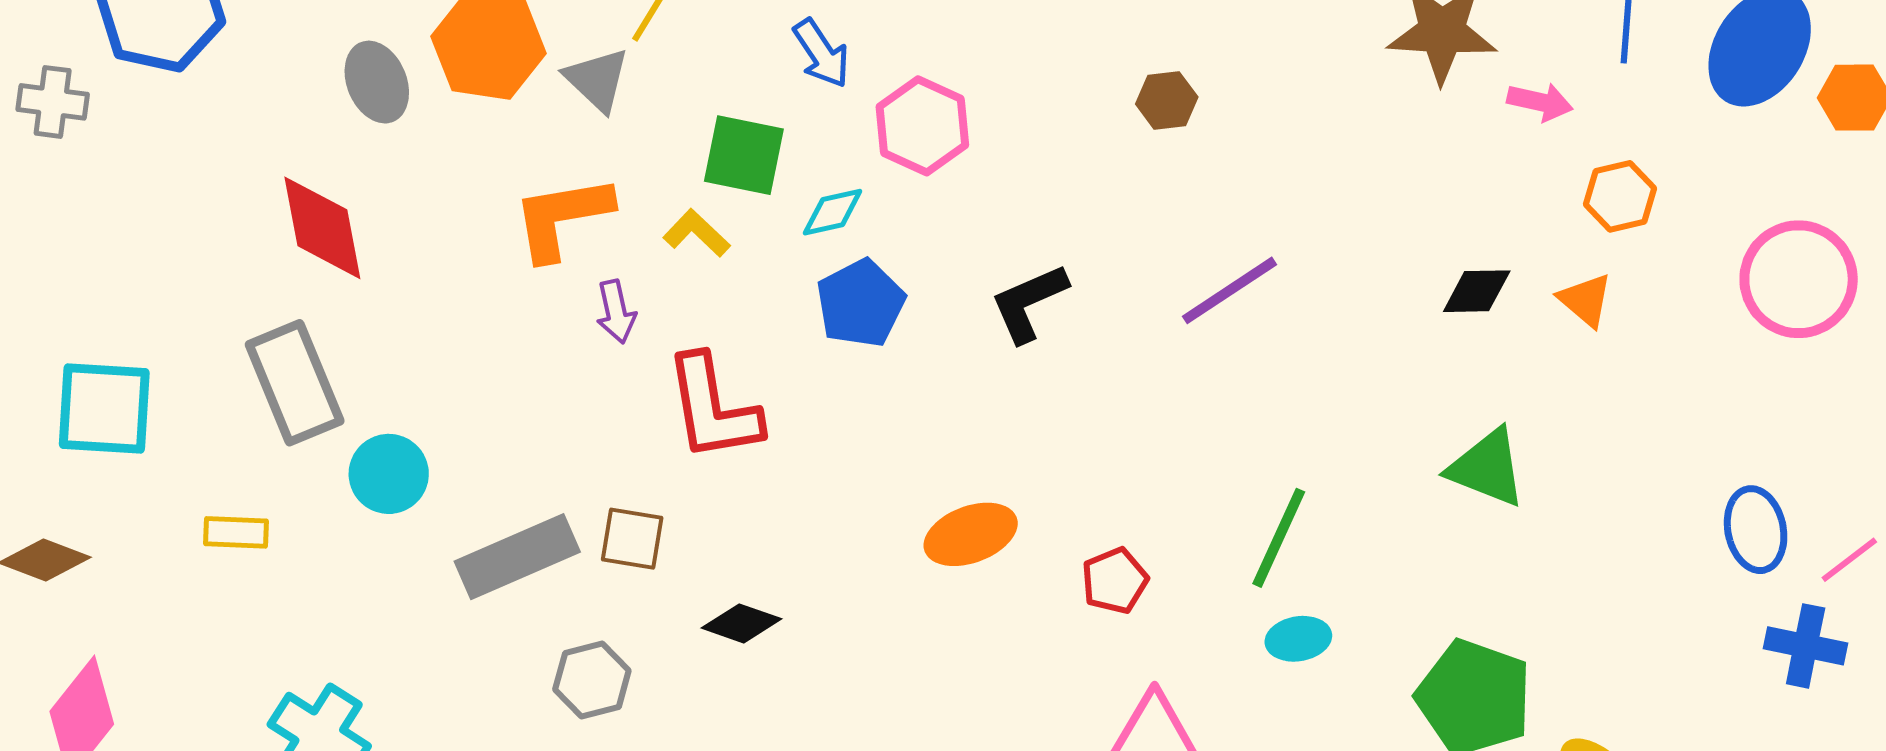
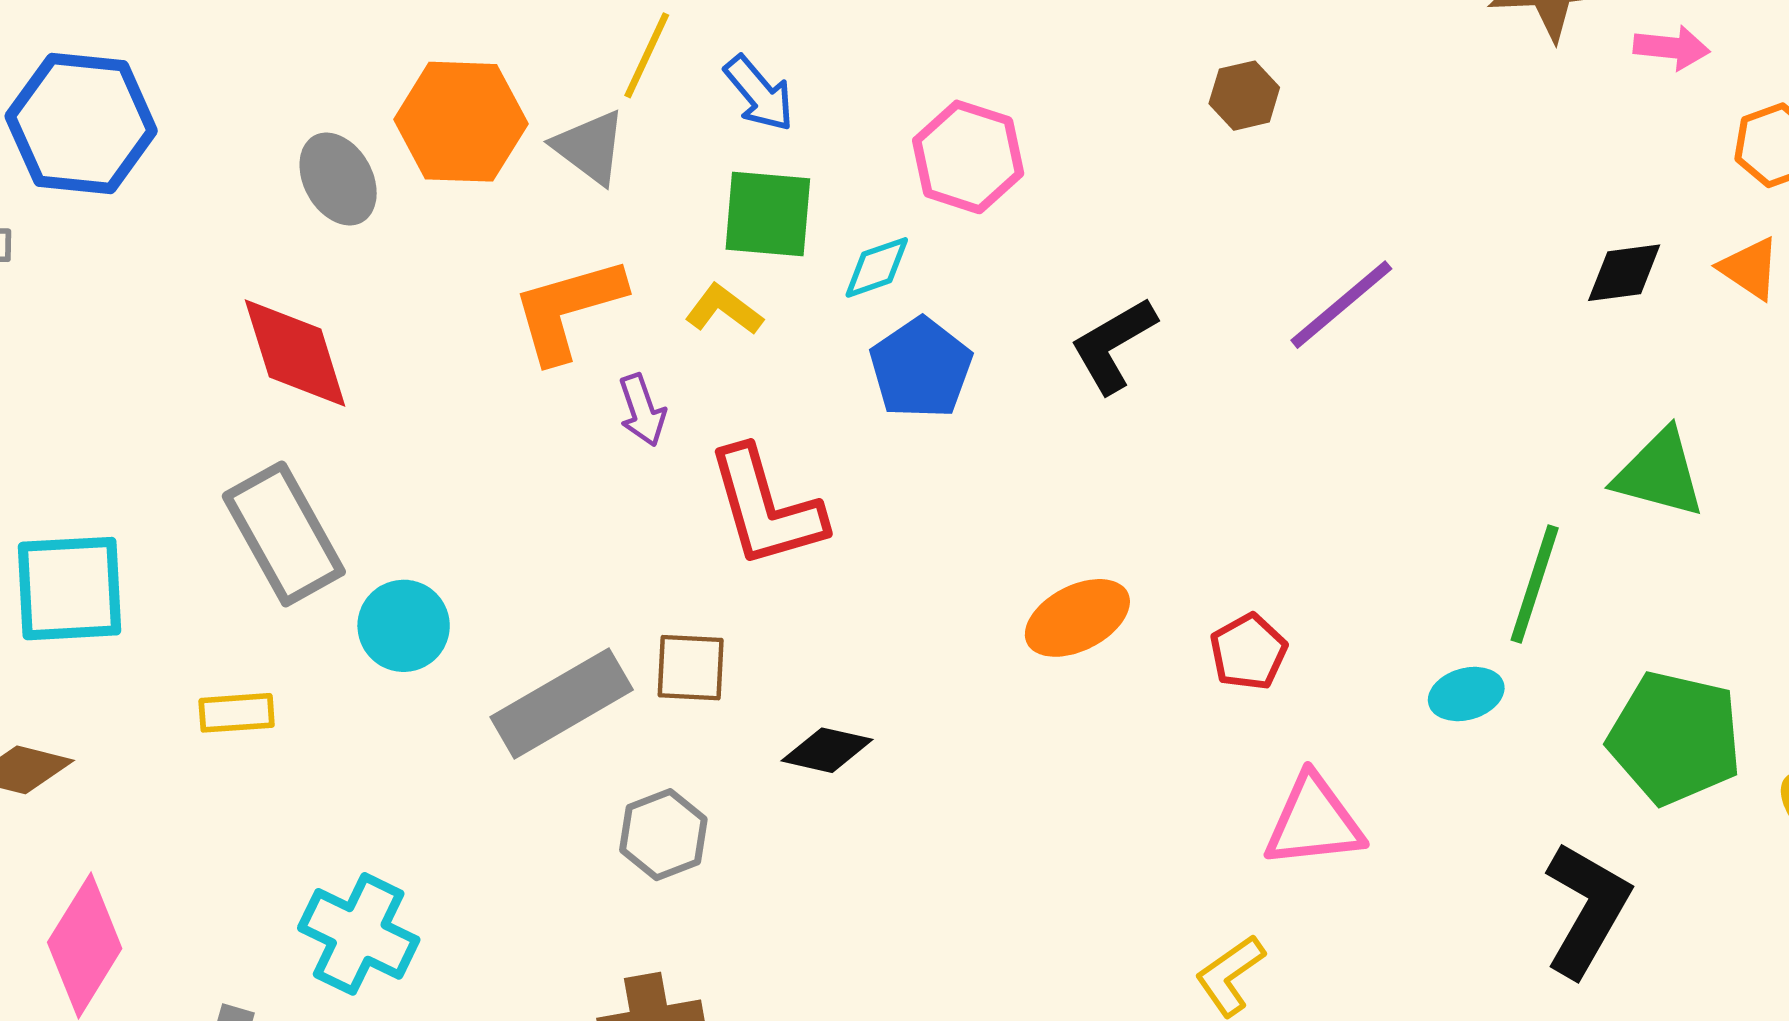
blue arrow: (821, 53) -> (759, 93), moved
green line: (1279, 538) -> (1535, 584), moved

